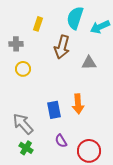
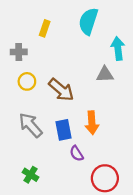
cyan arrow: (100, 27) -> (118, 48), moved, turned 108
brown arrow: (62, 47) -> (61, 90), moved, turned -65
gray arrow: (23, 124) -> (30, 125), moved
purple semicircle: (61, 141) -> (77, 153), moved

